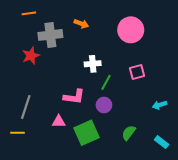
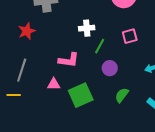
red star: (31, 56) -> (27, 31), moved
purple circle: (104, 105) -> (110, 68), moved

